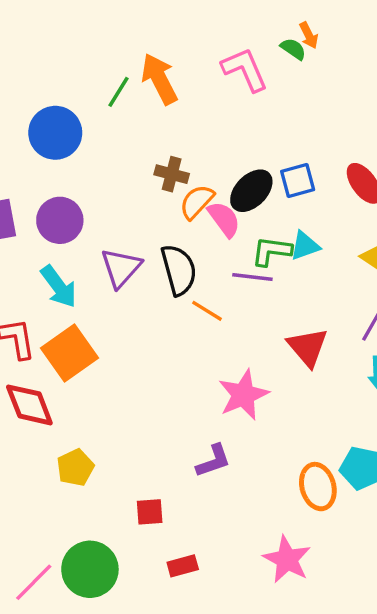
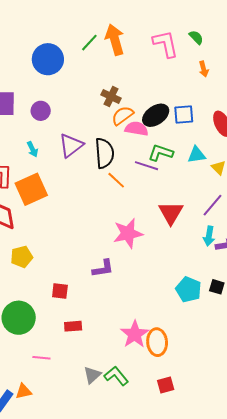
orange arrow: (309, 35) -> (204, 69), moved
pink semicircle: (224, 219) -> (136, 129), turned -55
purple circle: (60, 220) -> (41, 111), size x0.7
cyan triangle: (305, 246) -> (197, 155), moved
cyan arrow: (59, 287) -> (32, 149), size x0.6
orange ellipse: (318, 487) -> (157, 342), moved

